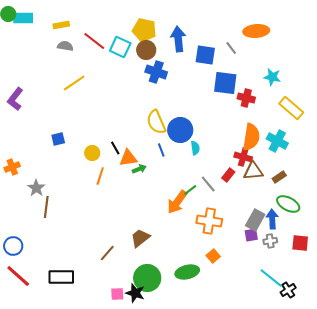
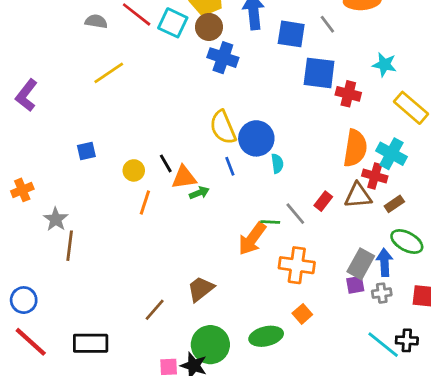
red cross: (243, 157) -> (375, 176), moved
green line: (190, 190) -> (270, 222), turned 40
black cross: (288, 290) -> (407, 340), moved, turned 35

